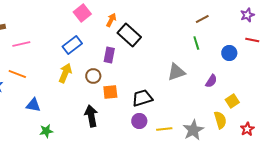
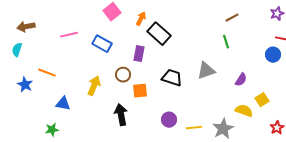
pink line: (21, 44) -> (69, 35), moved
blue rectangle: (72, 45) -> (102, 44), turned 66
blue circle: (229, 53) -> (273, 55), moved
yellow arrow: (65, 73) -> (94, 86), moved
black trapezoid: (142, 98) -> (172, 78), moved, turned 35
yellow semicircle: (220, 120) -> (244, 111), moved, turned -54
green star: (46, 131) -> (52, 130), moved

